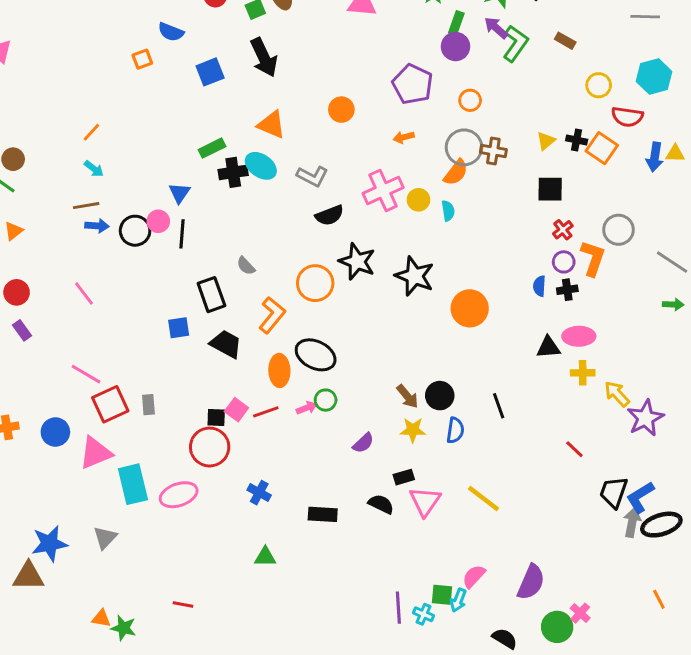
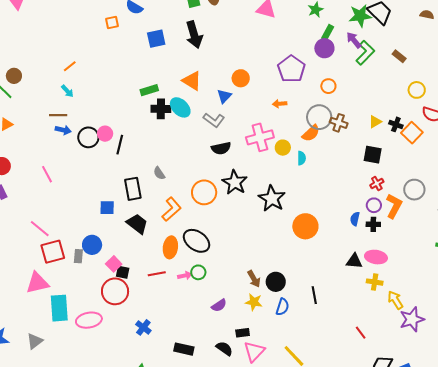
blue triangle: (180, 193) -> (224, 96), moved
pink square: (236, 410) -> (114, 264), moved
blue circle: (55, 432) -> (92, 245), moved

